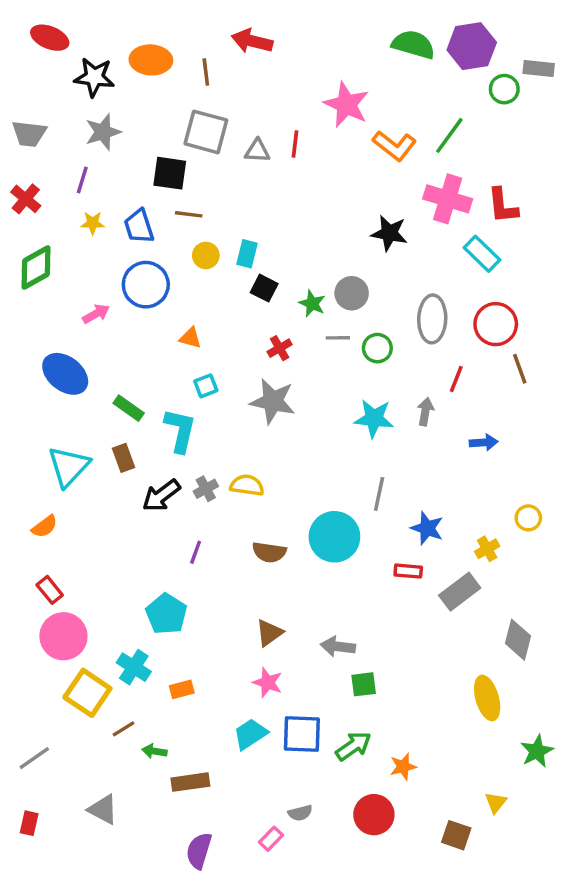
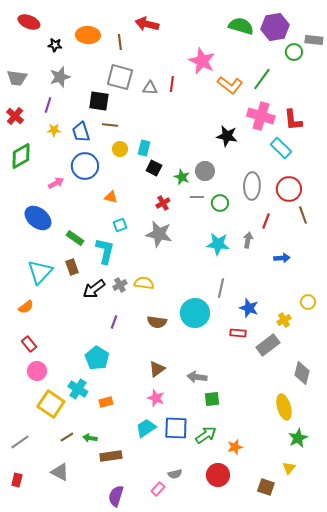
black star: (94, 77) -> (55, 45), size x0.6
pink circle: (63, 636) -> (37, 371), size x0.7
brown line: (123, 729) -> (67, 437), moved
green star: (537, 751) -> (298, 438), moved

